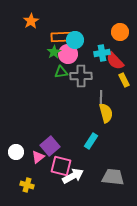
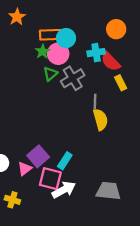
green triangle: (61, 72) -> (50, 74), turned -32
gray cross: (81, 76) -> (73, 78), turned -30
cyan rectangle: (91, 141) -> (65, 161), moved

